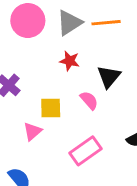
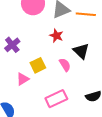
black triangle: (109, 77) -> (81, 51), turned -36
yellow square: (51, 108) -> (38, 65), turned -35

